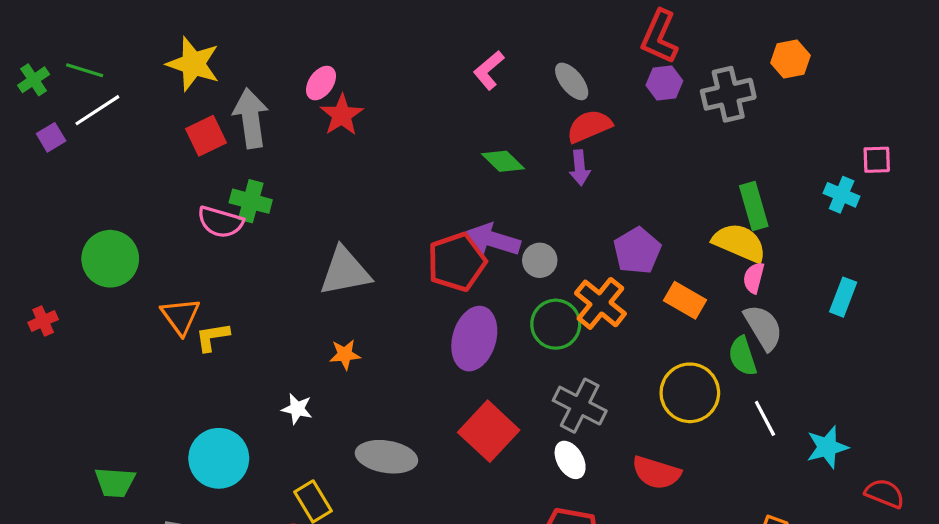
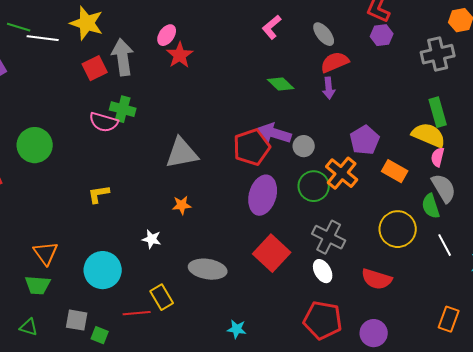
gray cross: (728, 94) -> (438, 54), moved
white line: (97, 110) -> (43, 38), moved, turned 40
orange triangle: (180, 316) -> (46, 253), moved

